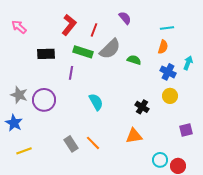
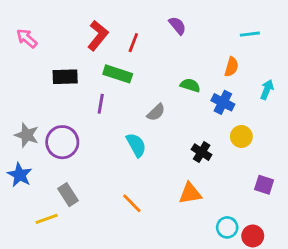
cyan line: (167, 28) -> (250, 34), moved
gray semicircle: (110, 49) -> (156, 112), moved, size x0.6
blue cross: (168, 72) -> (223, 102), moved
purple square: (186, 130) -> (264, 185), turned 32
gray rectangle: (71, 144) -> (68, 195), moved
yellow line: (24, 151) -> (47, 219), moved

